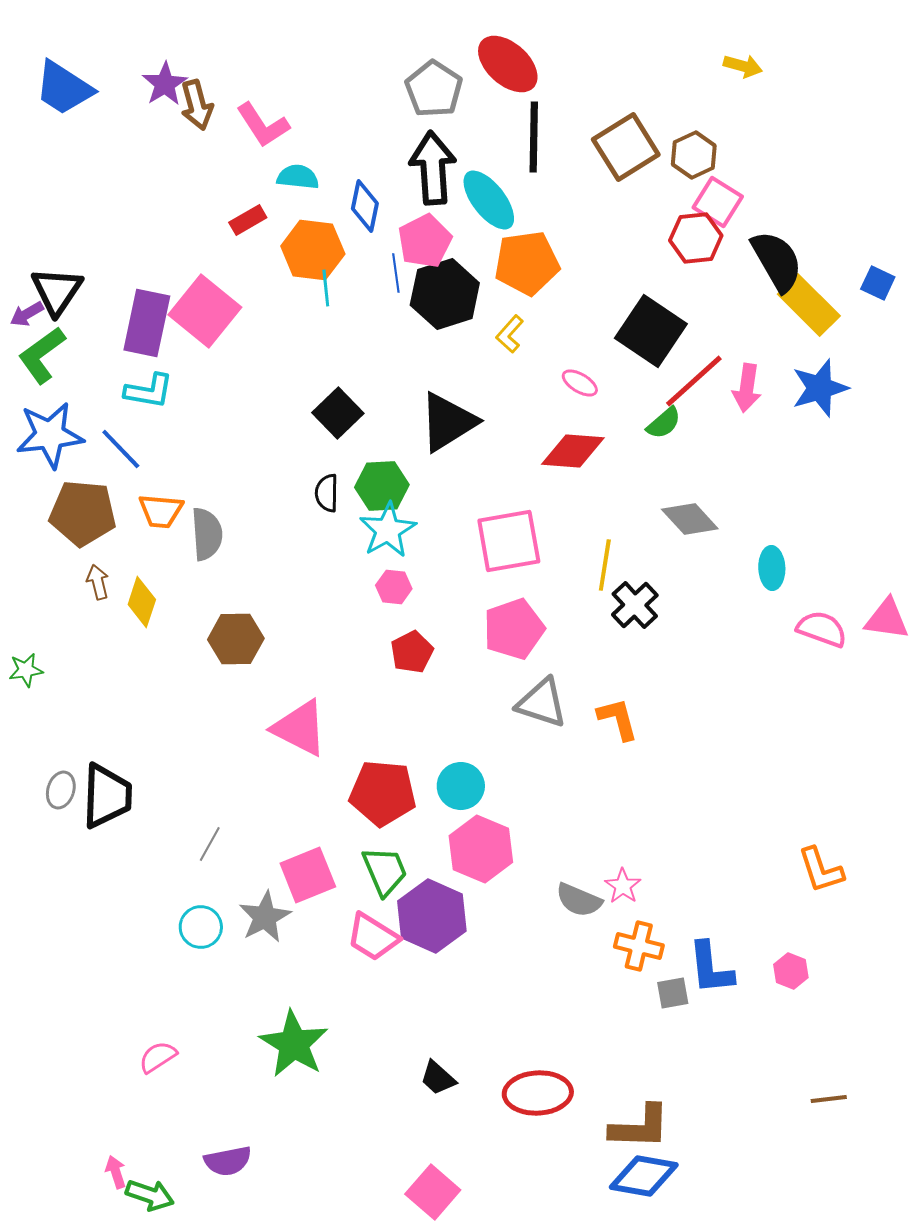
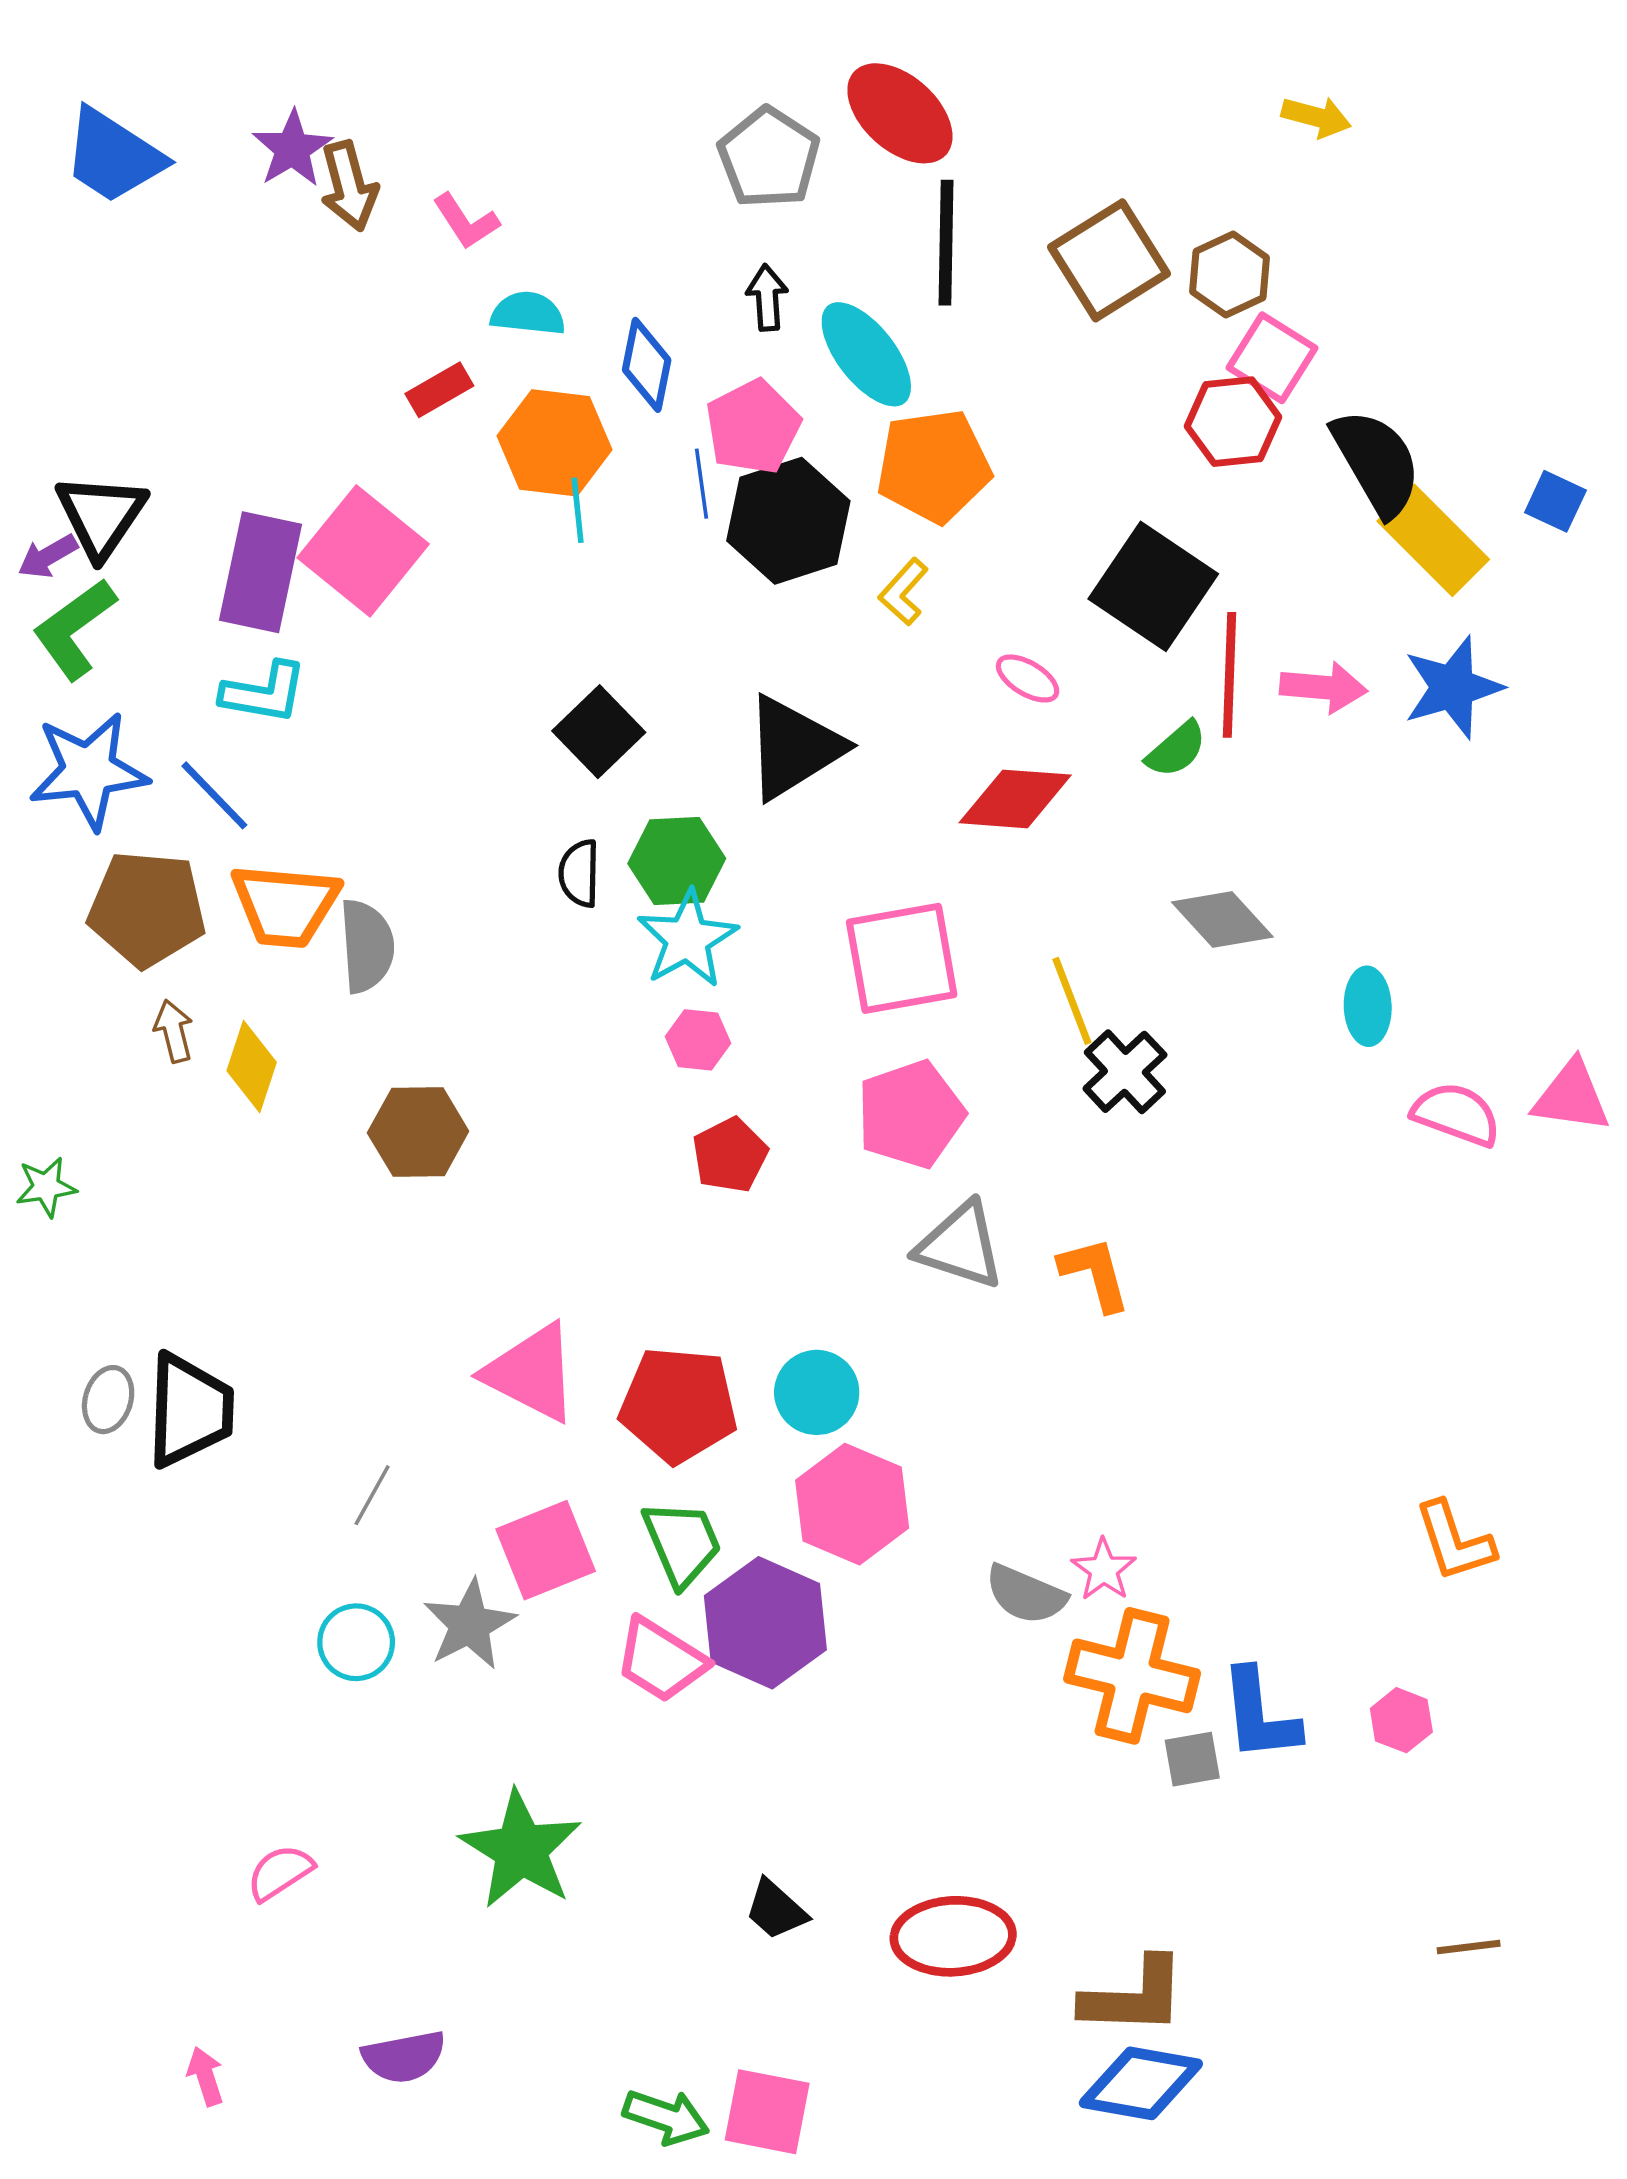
pink L-shape: (263, 125) -> (466, 221), size x0.7
black arrow: (433, 168) -> (767, 298), size x0.5
red line: (694, 381) -> (1229, 675), turned -46
pink arrow: (747, 388) -> (1323, 687), turned -93
orange trapezoid: (161, 511) -> (285, 905), size x1.4
yellow line: (605, 565) -> (1072, 1001), turned -30
pink triangle: (300, 728) -> (531, 1373), moved
orange cross: (639, 946) -> (1132, 1676), size x1.5
pink square: (433, 1192) -> (767, 2112), turned -30
green arrow: (150, 1195) -> (666, 2117), moved

